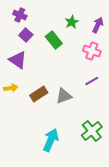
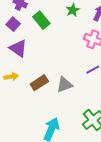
purple square: (26, 35) -> (13, 24), moved
green rectangle: (54, 40) -> (41, 20), moved

